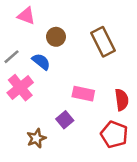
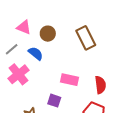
pink triangle: (26, 16) -> (24, 27), moved
purple square: (65, 120) -> (54, 101), turned -32

